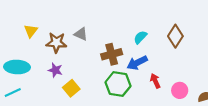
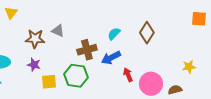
yellow triangle: (31, 31) -> (11, 13), moved
green hexagon: (118, 84) -> (76, 76), moved
yellow square: (71, 88) -> (49, 82), turned 35
pink circle: (180, 90) -> (151, 84), size x1.5

